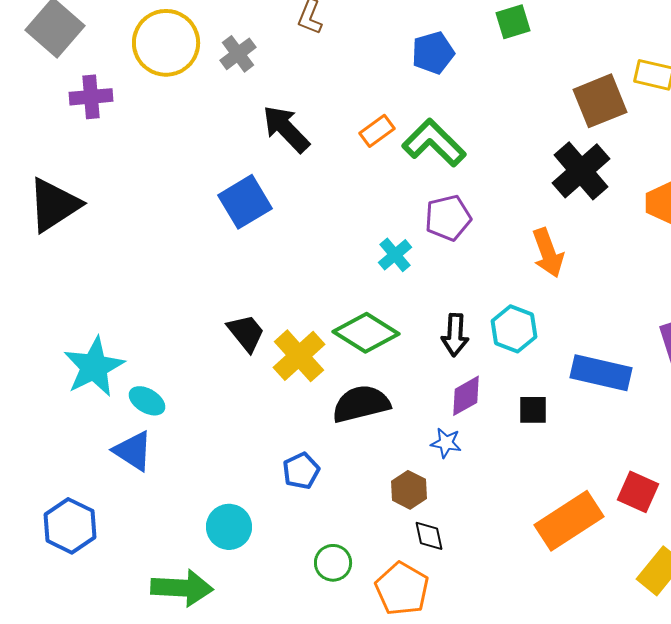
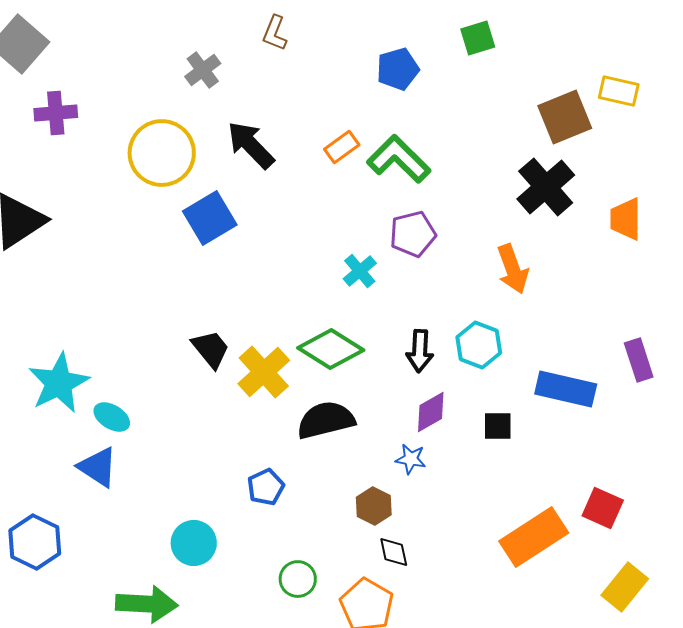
yellow circle: (166, 43) -> (162, 153), moved

